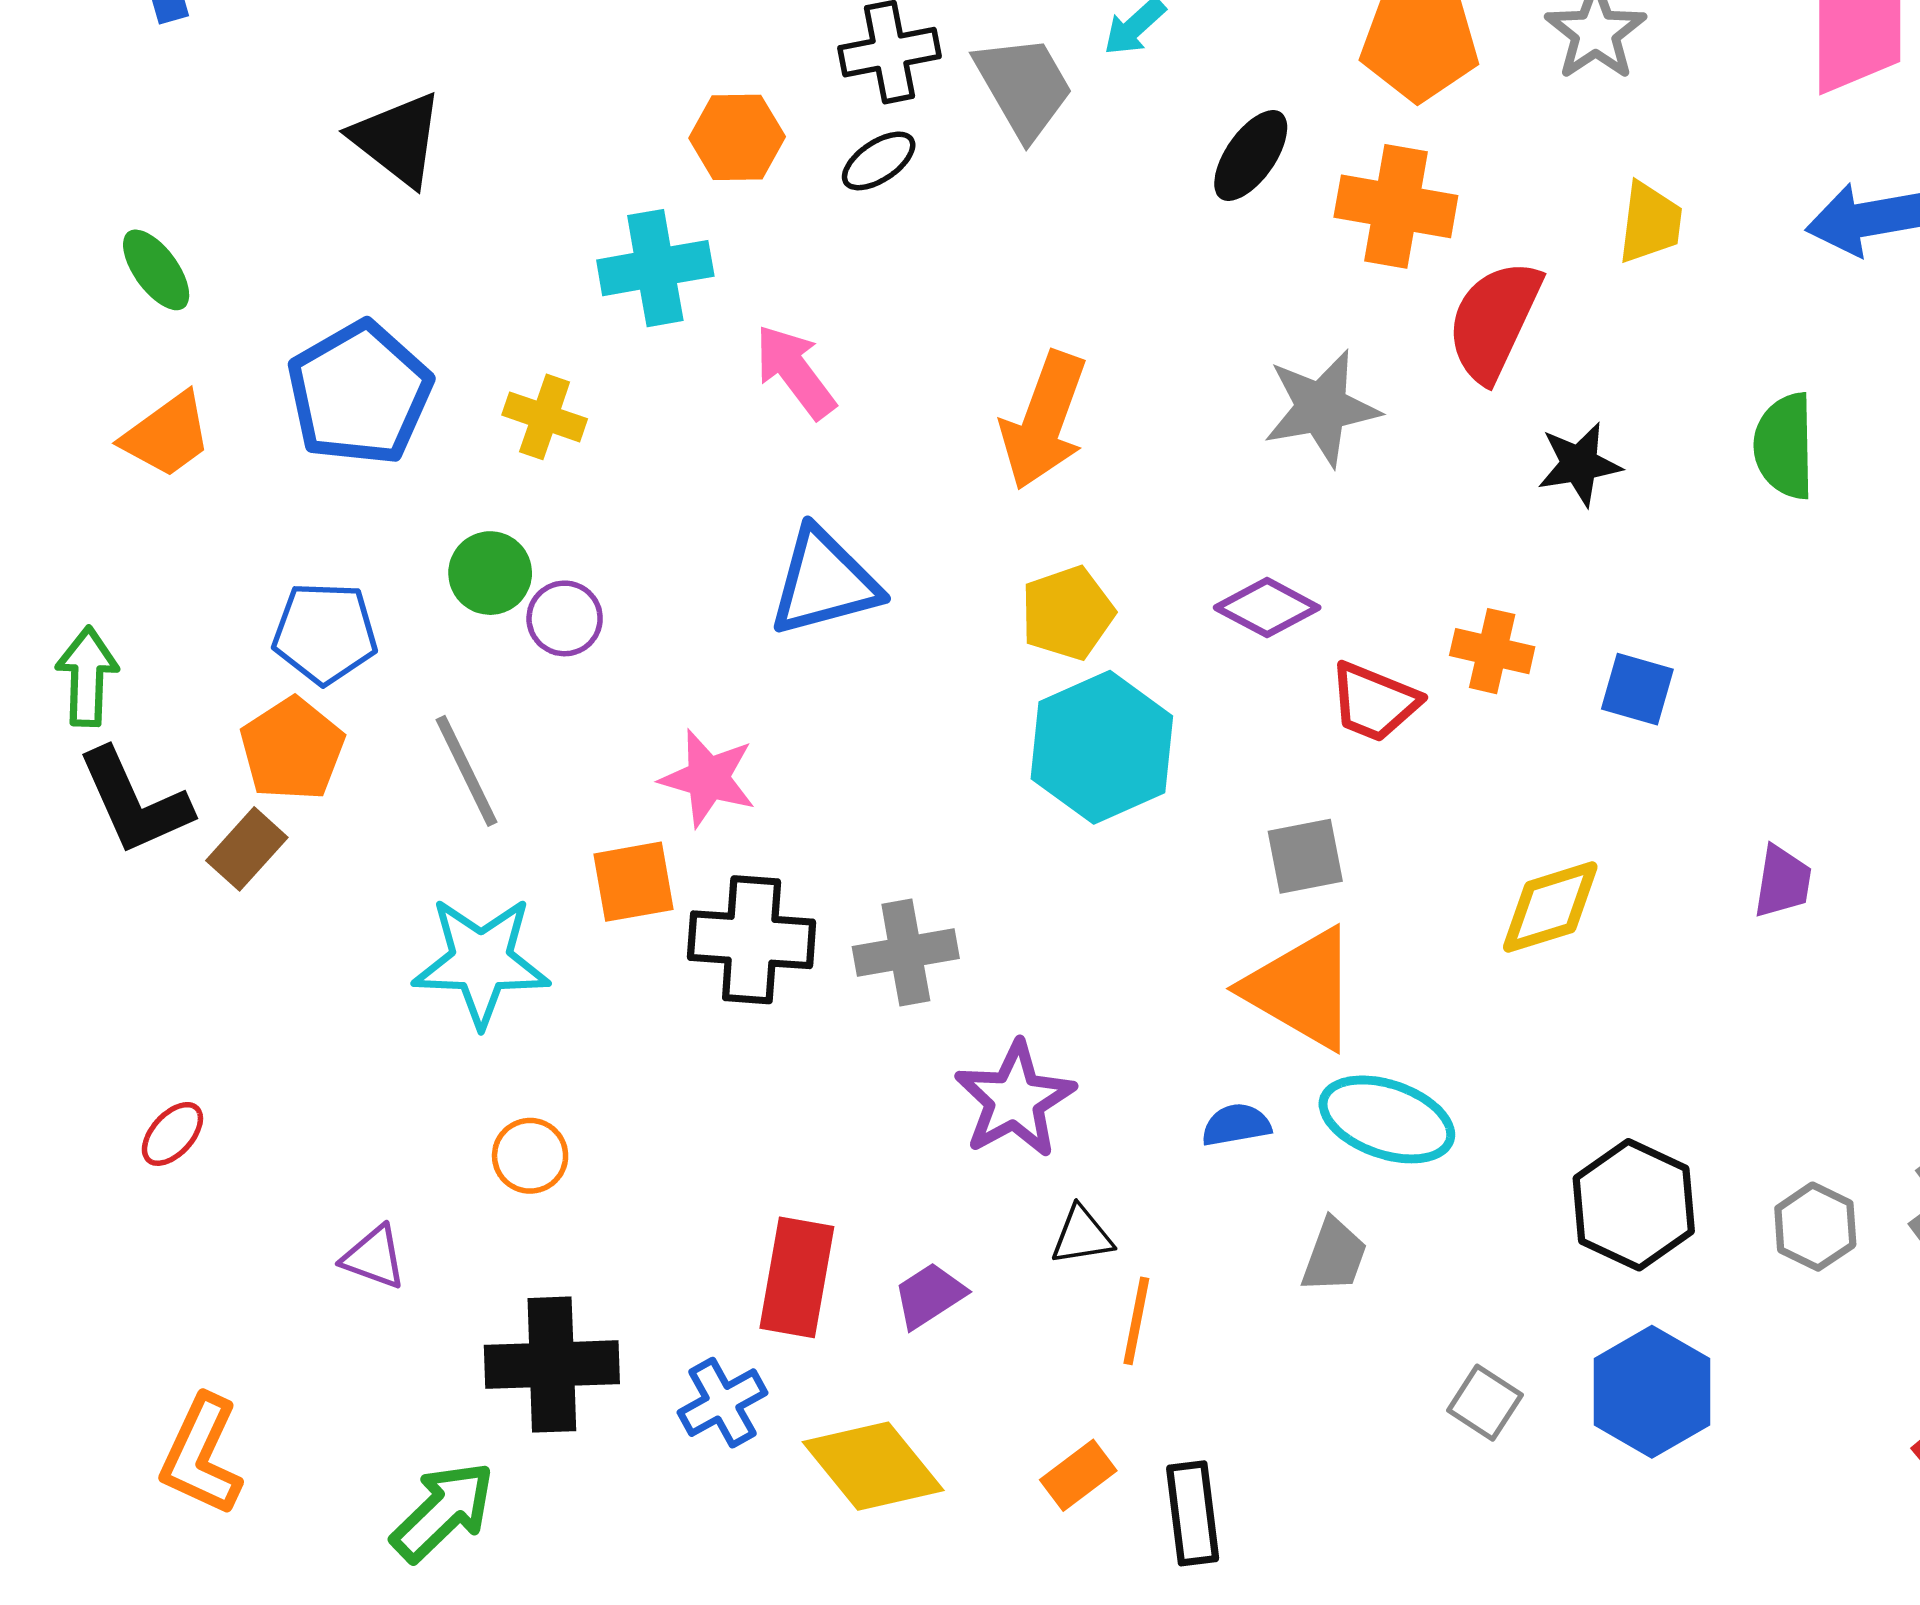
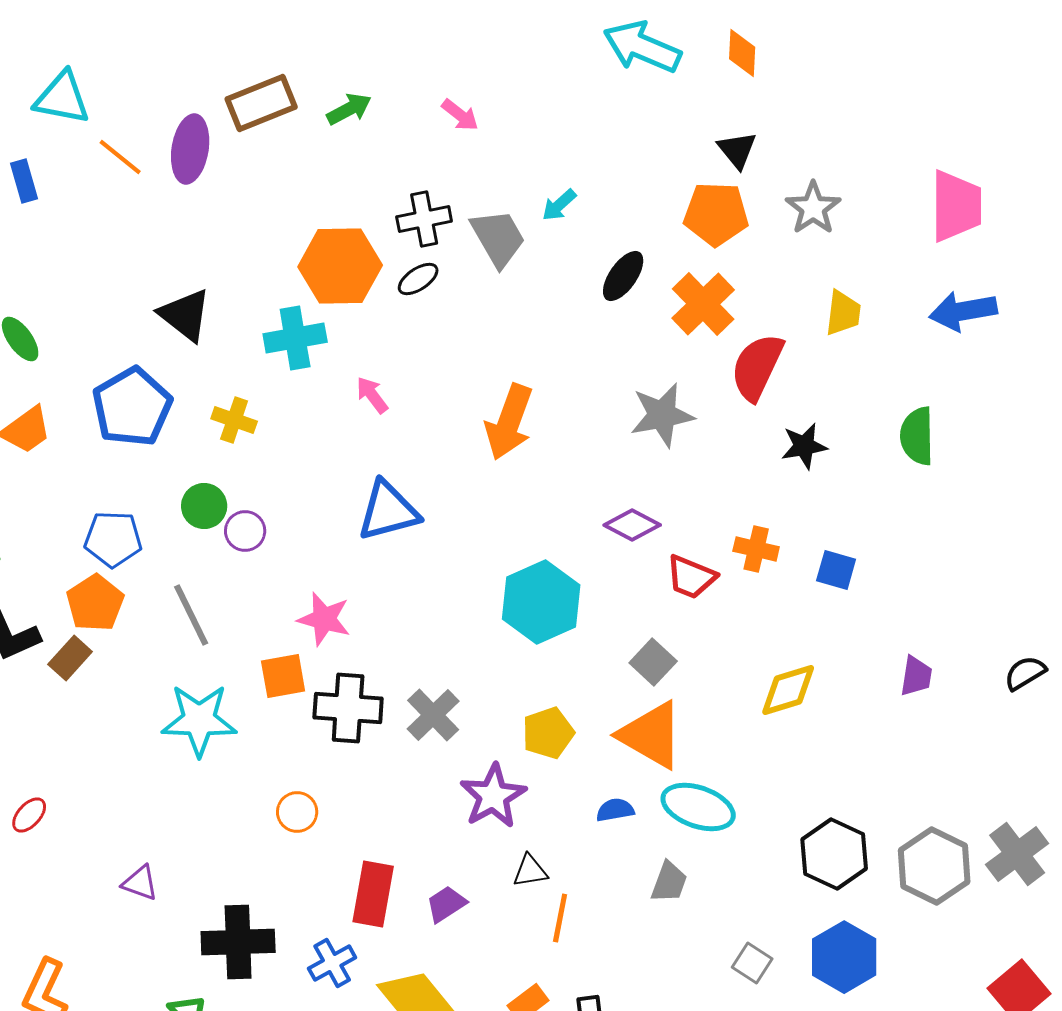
orange hexagon: (737, 137) -> (340, 266), size x1.6
black triangle: (398, 139) -> (185, 315), moved
orange cross: (1396, 206) -> (703, 304), turned 36
pink arrow: (795, 372) -> (372, 395), size x0.7
yellow pentagon: (1067, 613) -> (548, 733), moved
gray square: (1305, 856) -> (653, 662), turned -36
gray cross: (906, 952) -> (433, 715), turned -34
orange circle: (530, 1156) -> (297, 812), moved
gray hexagon: (1815, 1227) -> (934, 866), size x1.6

